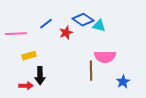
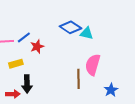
blue line: (46, 24) -> (24, 37), moved
red star: (66, 33) -> (37, 47), moved
pink semicircle: (105, 57) -> (93, 65), turned 105

